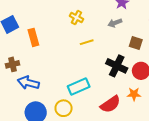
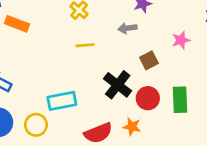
orange rectangle: (33, 37) -> (17, 24), turned -66
brown square: (136, 43) -> (149, 60), turned 32

